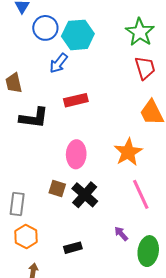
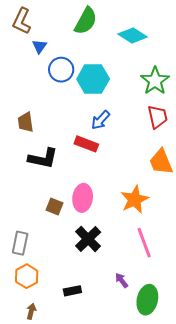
blue arrow: (59, 63) -> (101, 120), moved
red rectangle: (76, 100) -> (86, 144), turned 30
brown square: (57, 189) -> (54, 207), moved

